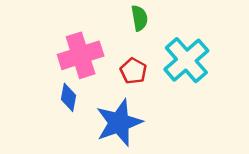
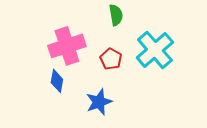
blue star: (119, 123) -> (99, 102), size x0.7

